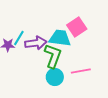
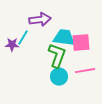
pink square: (77, 27) -> (81, 43), moved, turned 30
purple arrow: (36, 43) -> (40, 20), moved

